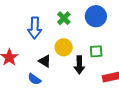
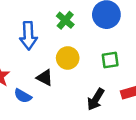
black arrow: (79, 65) -> (96, 99), moved, turned 36
blue semicircle: (34, 79) -> (23, 96), moved

